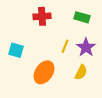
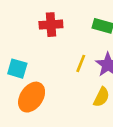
orange ellipse: (44, 72) -> (32, 97), moved

